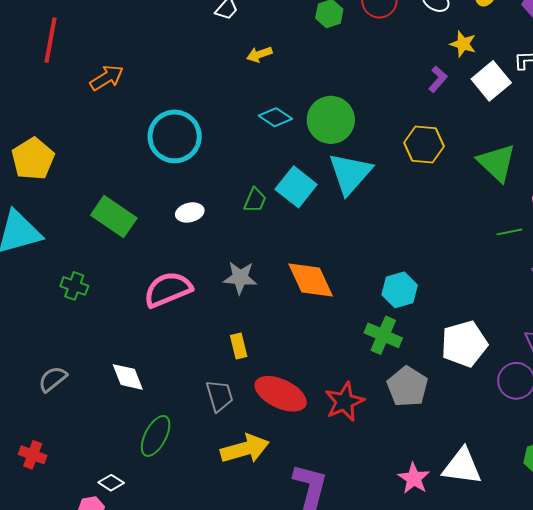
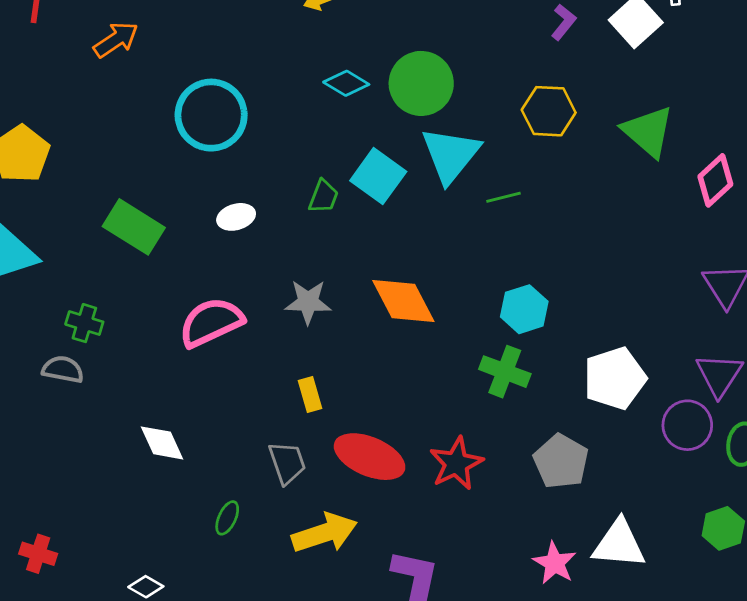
green line: (509, 232) -> (504, 197), moved
gray semicircle: (53, 379) -> (63, 369), moved, turned 52
gray pentagon: (407, 387) -> (561, 461), moved
green ellipse: (156, 436) -> (227, 518), moved, size x0.6

